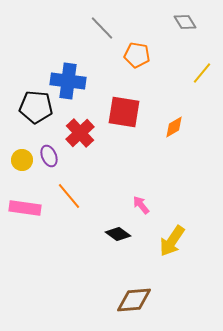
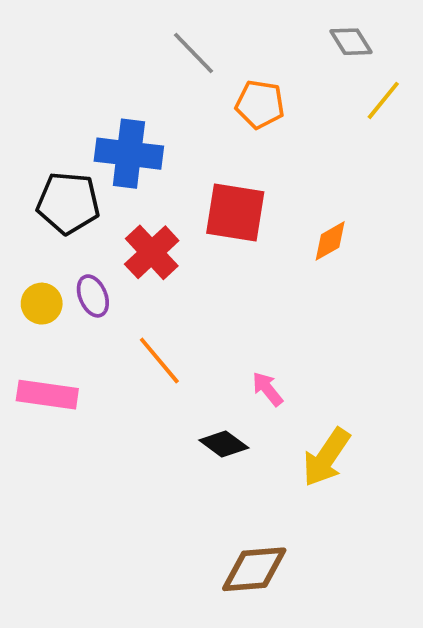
yellow line: (202, 73) -> (383, 100), moved
orange line: (69, 196) -> (159, 361), moved

